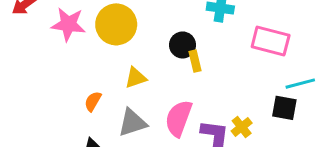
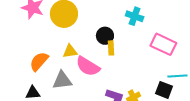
orange semicircle: (93, 101) -> (39, 61), size x1.5
pink semicircle: (179, 118) -> (88, 66), moved, turned -90

